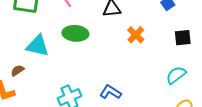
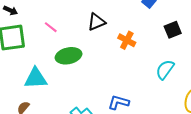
cyan semicircle: (176, 75) -> (165, 70), moved

